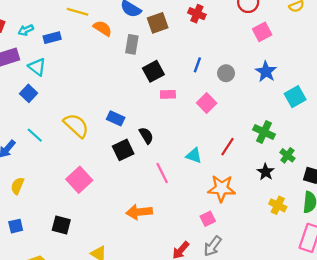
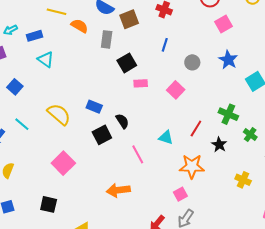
blue line: (197, 65) -> (165, 45), moved
cyan triangle: (37, 67) -> (46, 60), moved
black star: (266, 172) -> (219, 145), moved

